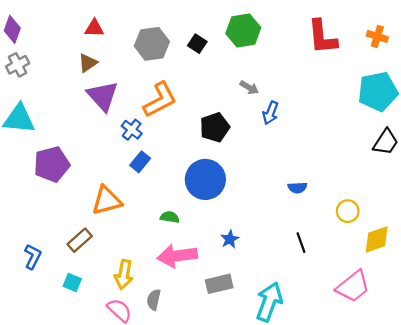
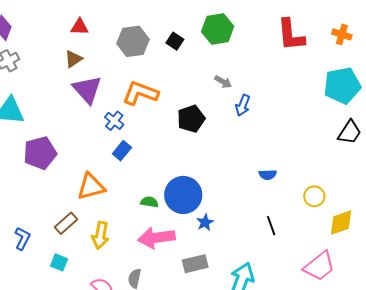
orange L-shape: (160, 100) -> (140, 93), turned -132
blue circle: (205, 179) -> (183, 195), moved
yellow arrow: (124, 275) -> (100, 235), moved

